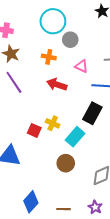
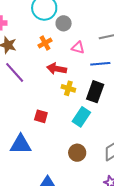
orange cross: (49, 57) -> (45, 43), turned -32
yellow cross: (53, 123) -> (68, 88), moved
brown circle: (66, 163) -> (77, 153), moved

